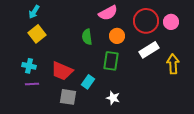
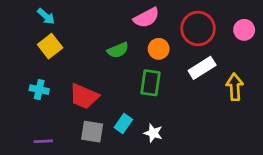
cyan arrow: (34, 12) -> (46, 16), turned -80
pink circle: (171, 22) -> (244, 30), moved
green semicircle: (87, 37) -> (118, 50), turned -105
cyan rectangle: (88, 82) -> (123, 124), moved
purple line: (32, 84) -> (43, 141), moved

